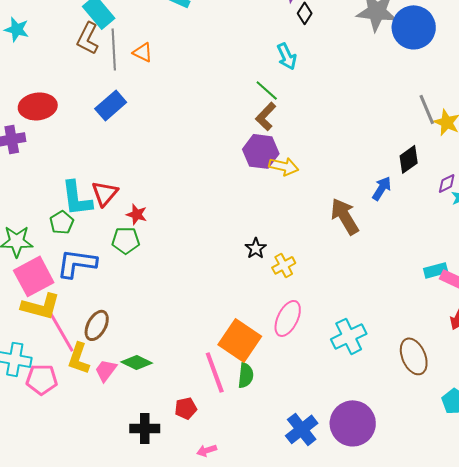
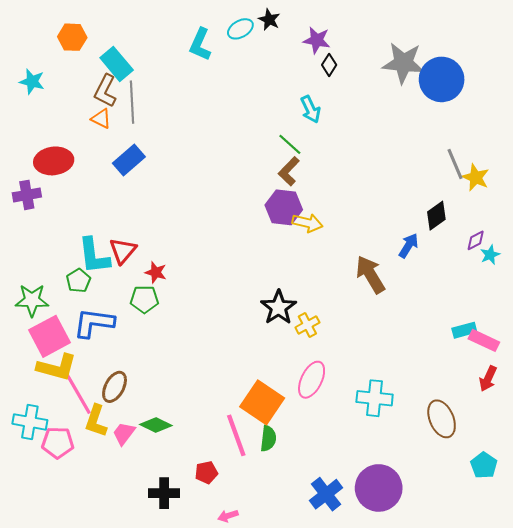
orange triangle: (143, 52) -> (101, 119), moved
black star: (256, 248) -> (279, 307), size x1.6
cyan cross: (349, 336) -> (375, 398), turned 32

